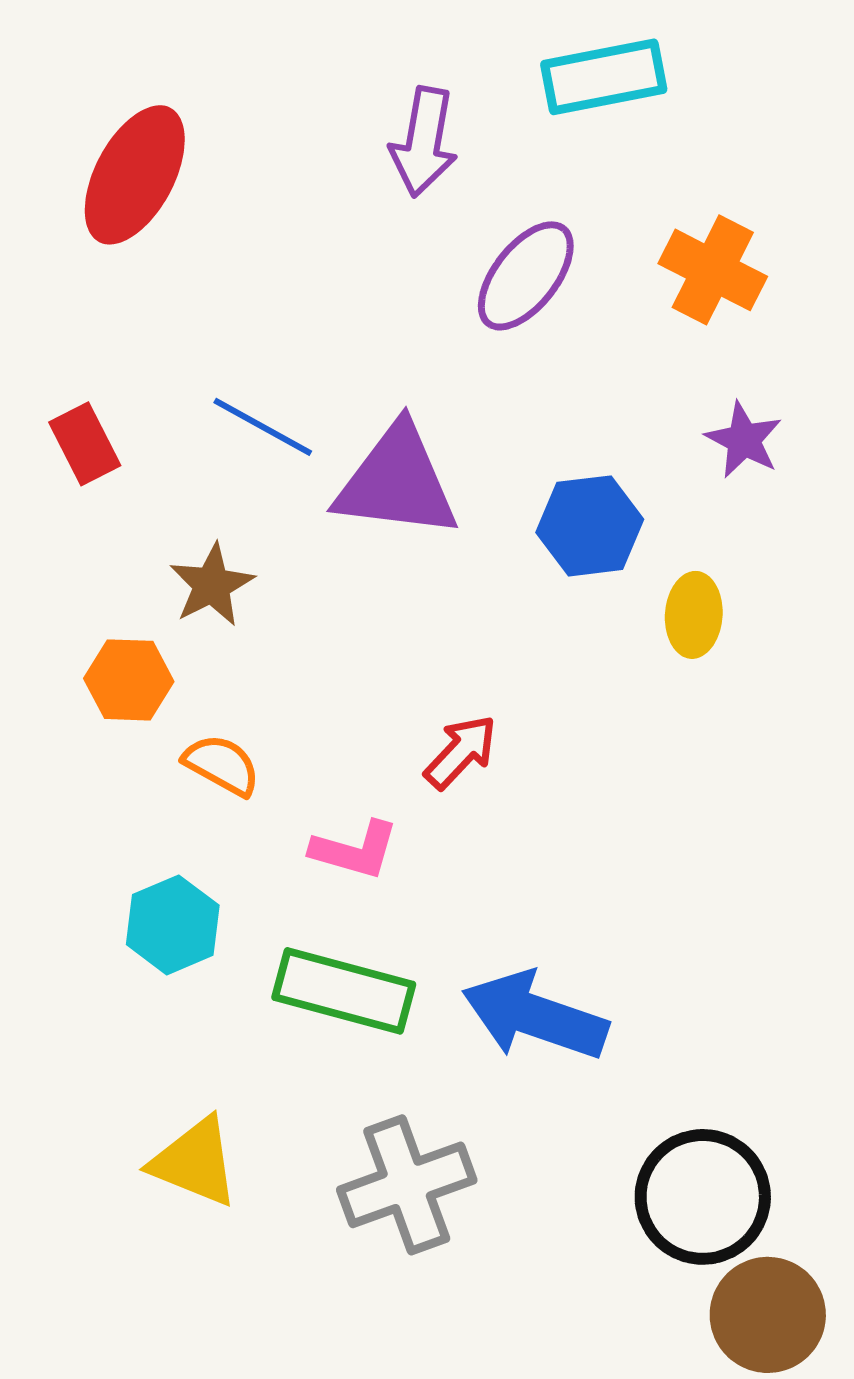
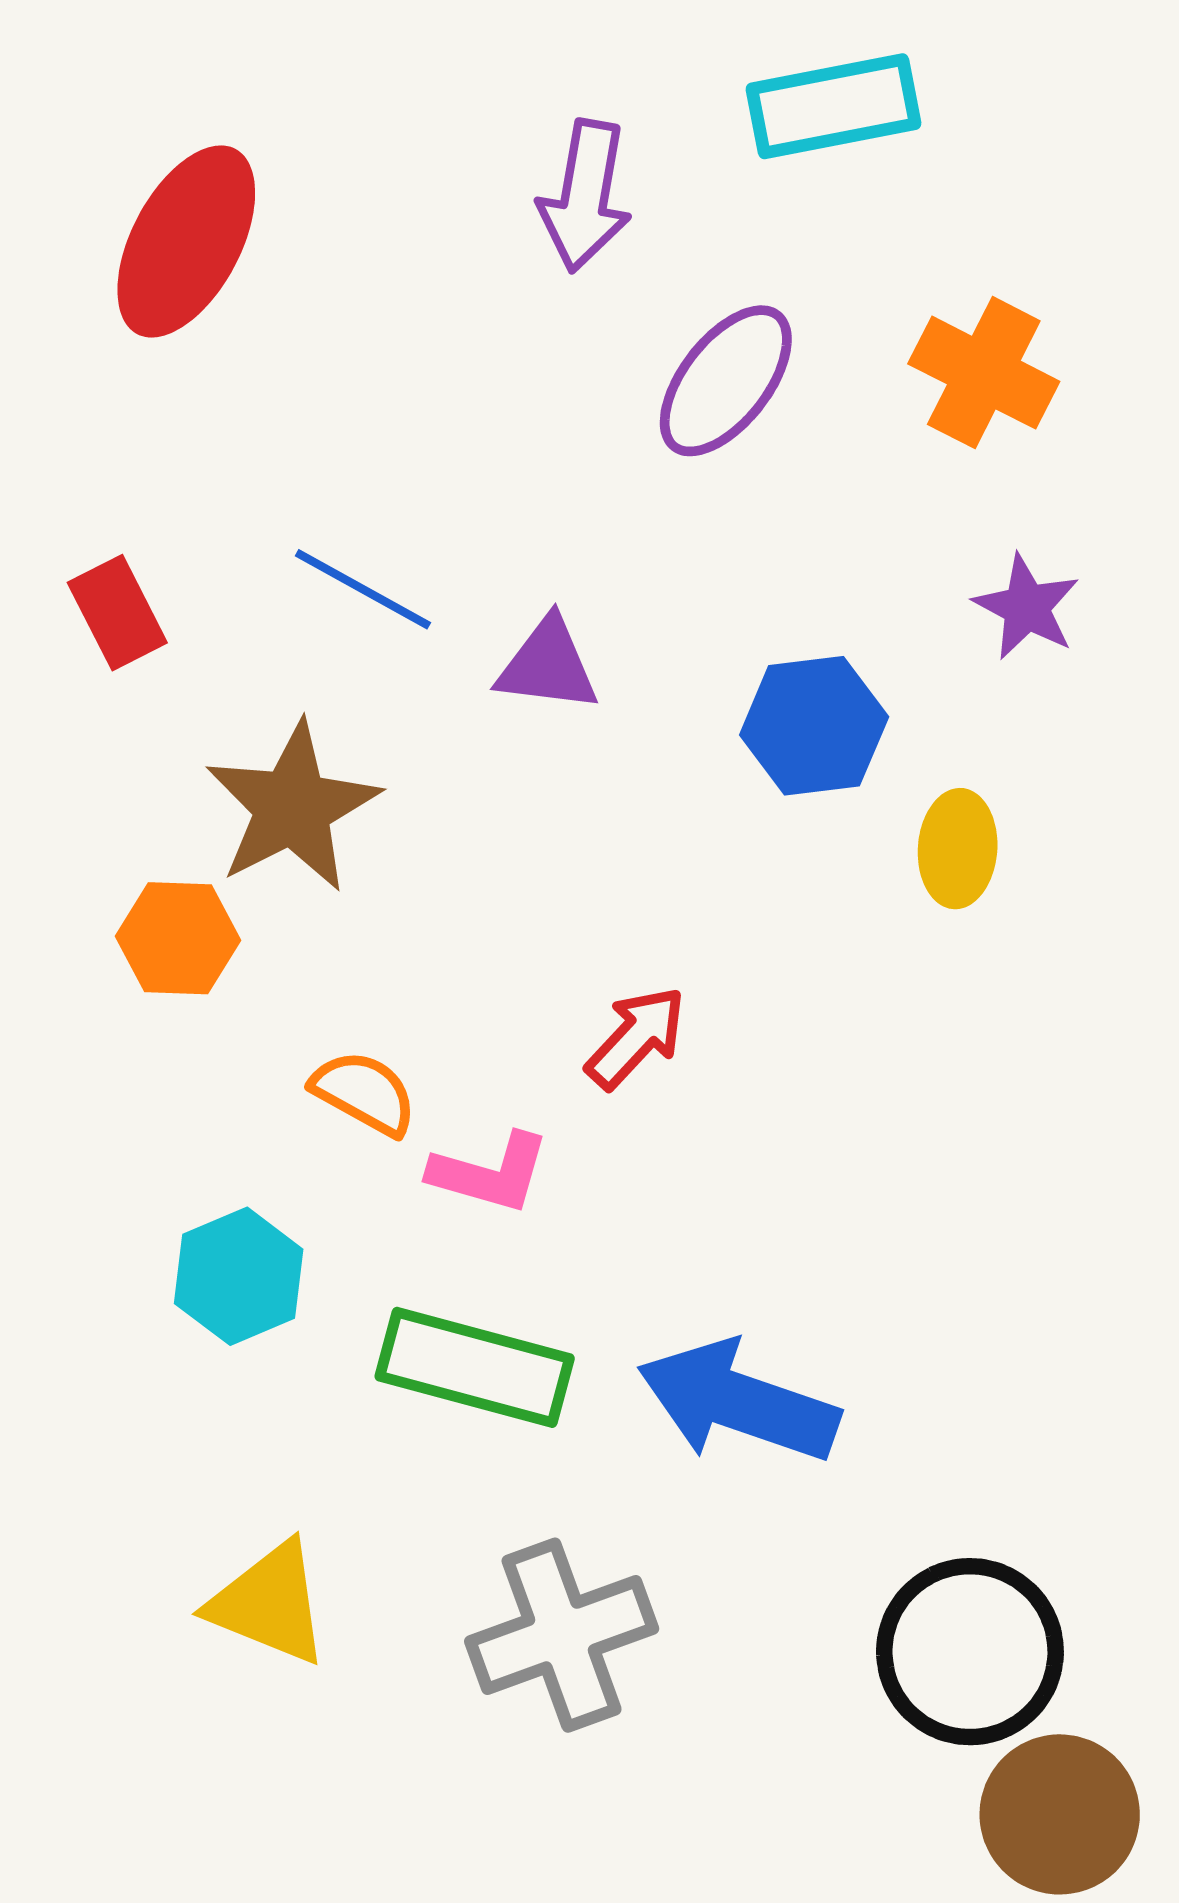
purple triangle: (397, 482) -> (548, 665), size x0.6
brown star: (212, 585) -> (293, 807), size x1.5
orange semicircle: (222, 765) -> (364, 1093), moved

